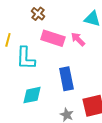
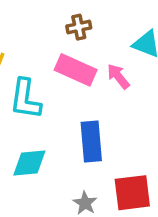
brown cross: (38, 14) -> (79, 27), moved, turned 32

